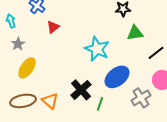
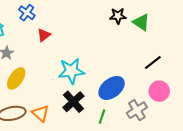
green triangle: (135, 33) -> (141, 22), moved, turned 42
cyan star: (97, 49) -> (71, 71), moved, turned -30
green line: (100, 104) -> (102, 117), moved

